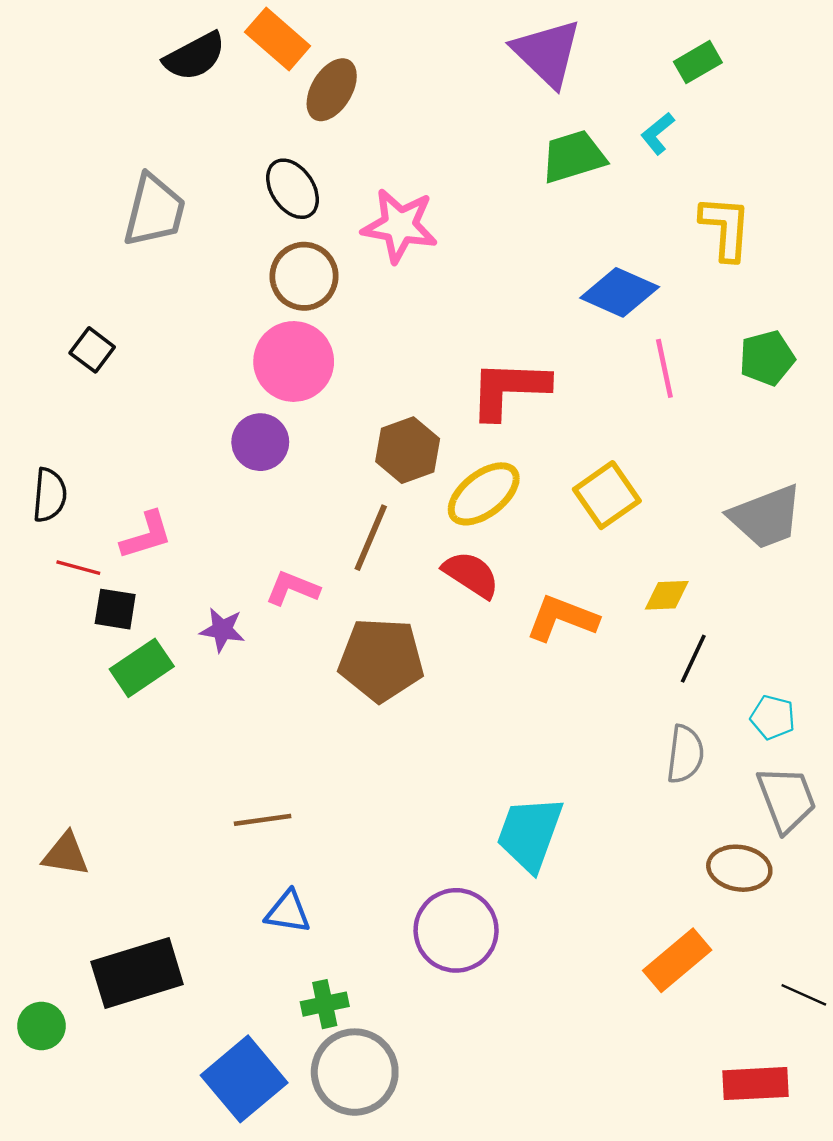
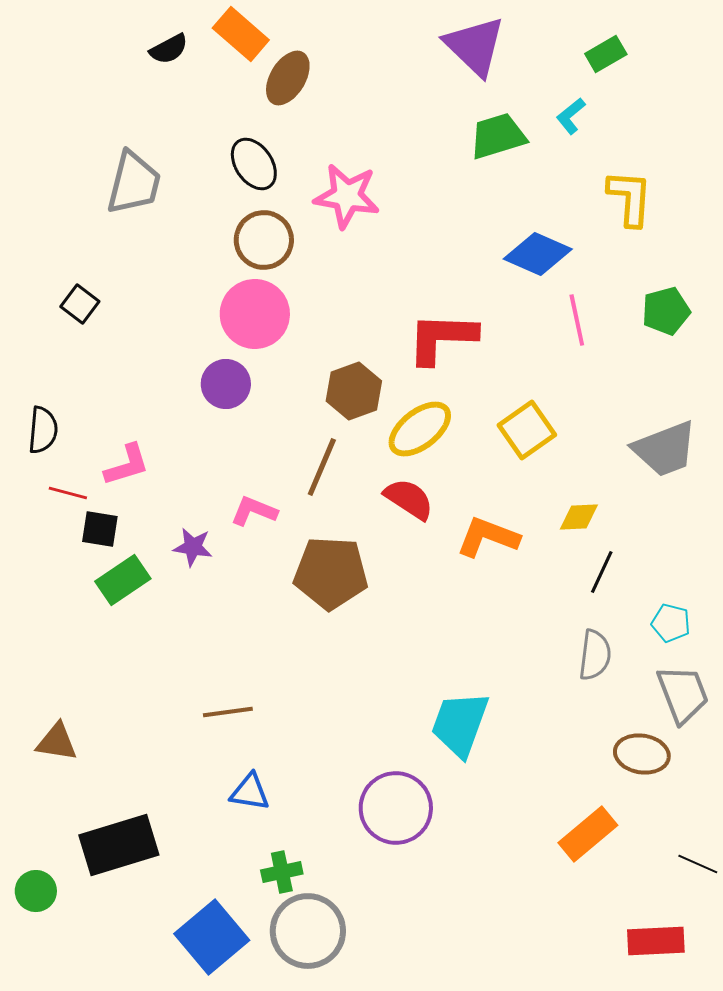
black semicircle: (195, 56) -> (169, 49), size x0.7

